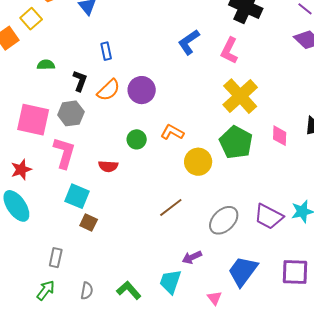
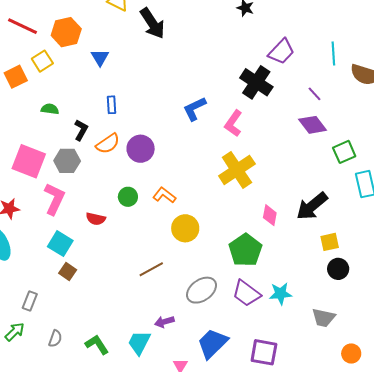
green pentagon: (236, 142) -> (245, 250), moved

